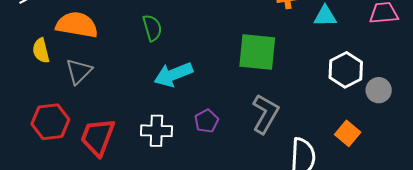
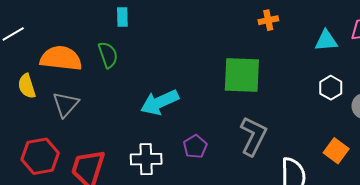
cyan triangle: (325, 16) -> (326, 41), moved
green semicircle: (152, 28) -> (108, 55), moved
white hexagon: (346, 70) -> (331, 88), size x0.7

